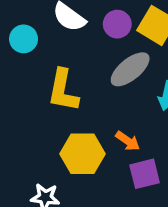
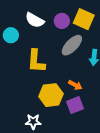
purple square: (145, 174) -> (75, 105), moved

